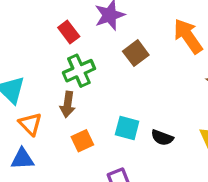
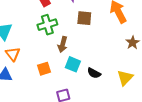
brown square: (136, 53) -> (84, 18), turned 35
brown arrow: (68, 104) -> (63, 44), moved

